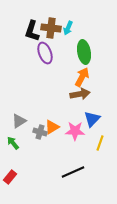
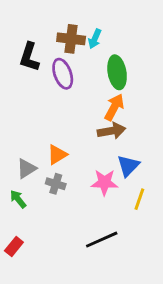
black L-shape: (32, 31) -> (29, 57), moved
orange triangle: (52, 127) -> (57, 155), moved

